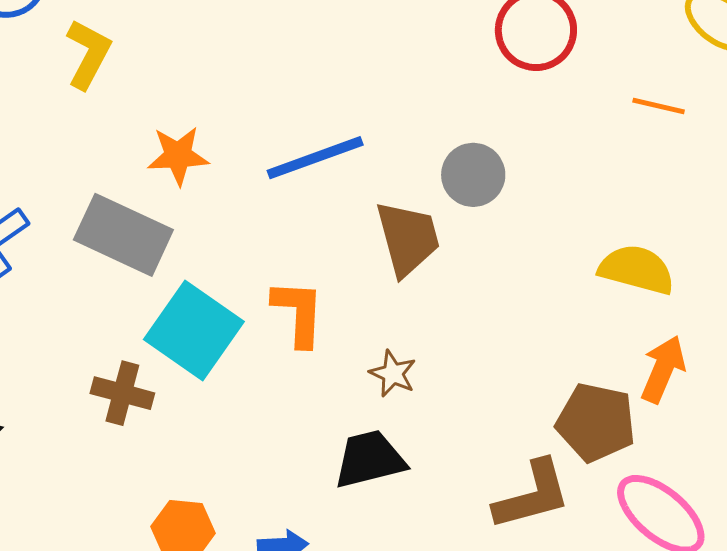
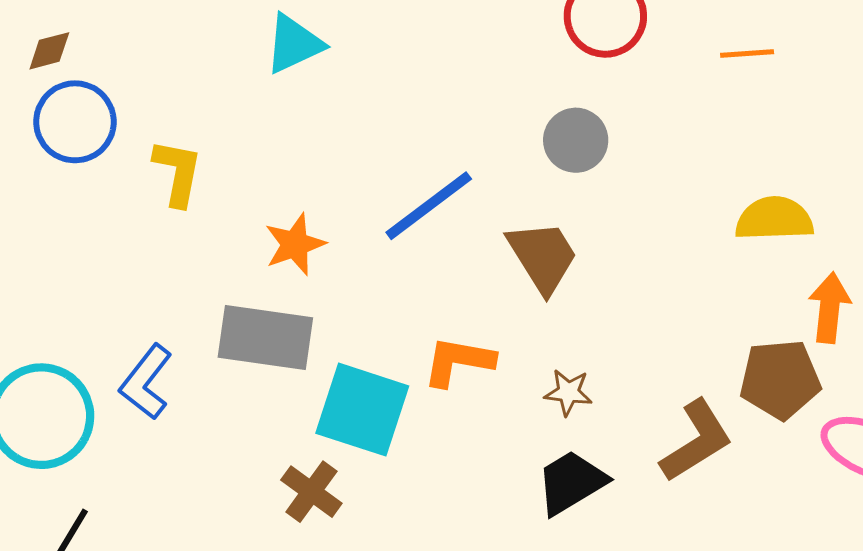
gray circle: (473, 175) -> (576, 140), moved
orange L-shape: (298, 313) -> (458, 361), turned -66
brown cross: (122, 393) -> (311, 492), turned 38
brown L-shape: (532, 495) -> (696, 441), moved

